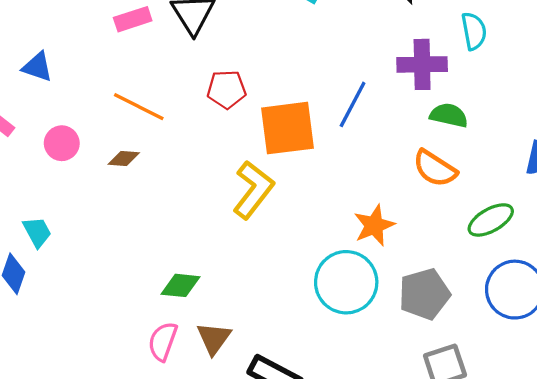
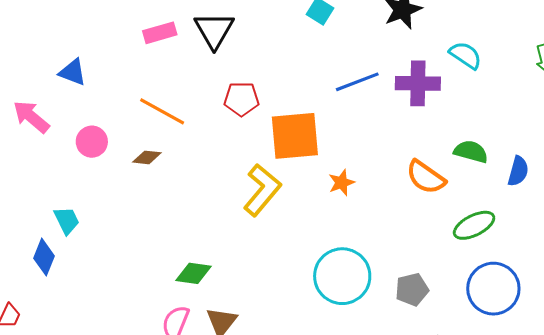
cyan semicircle: (474, 31) -> (465, 55), turned -48
blue line: (353, 104) -> (357, 82), moved, turned 39
green semicircle: (449, 115) -> (471, 152), moved
orange star: (374, 225) -> (341, 183), moved, size x0.7
gray pentagon: (424, 294) -> (412, 289), size x0.7

